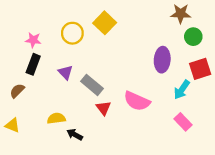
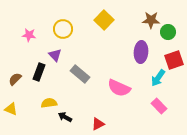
brown star: (181, 14) -> (151, 20), moved
yellow square: (105, 23) -> (104, 20), moved
black rectangle: (33, 64) -> (39, 72), moved
purple triangle: (65, 72) -> (55, 55), moved
red triangle: (103, 108) -> (98, 124), moved, turned 40

